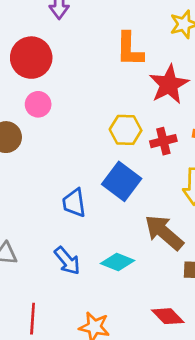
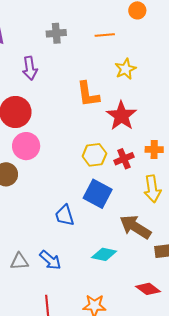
pink circle: (38, 104) -> (26, 146), size x1.4
blue arrow: (67, 261) -> (50, 260), moved

